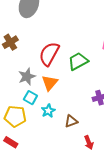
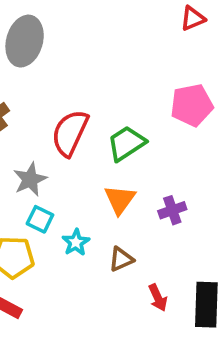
orange triangle: (50, 83) -> (120, 200), moved

